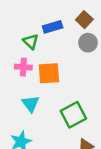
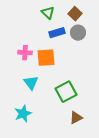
blue rectangle: (53, 27) -> (57, 33), moved
green triangle: (31, 41) -> (48, 13), moved

